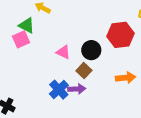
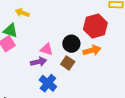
orange arrow: (126, 78) -> (92, 50), moved
purple arrow: (77, 89) -> (39, 62), moved

